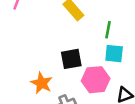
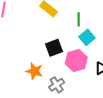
cyan square: (114, 54) -> (87, 37), turned -35

